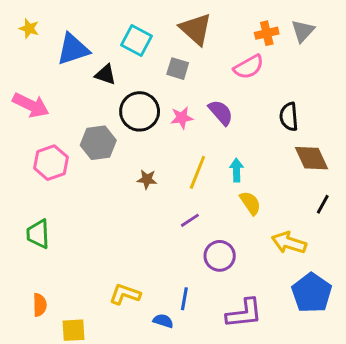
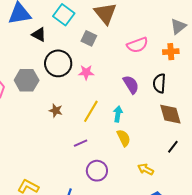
orange cross: (267, 33) -> (171, 52), moved
purple semicircle: (221, 112) -> (131, 84), moved
yellow arrow: (289, 243) -> (146, 169), size x0.7

